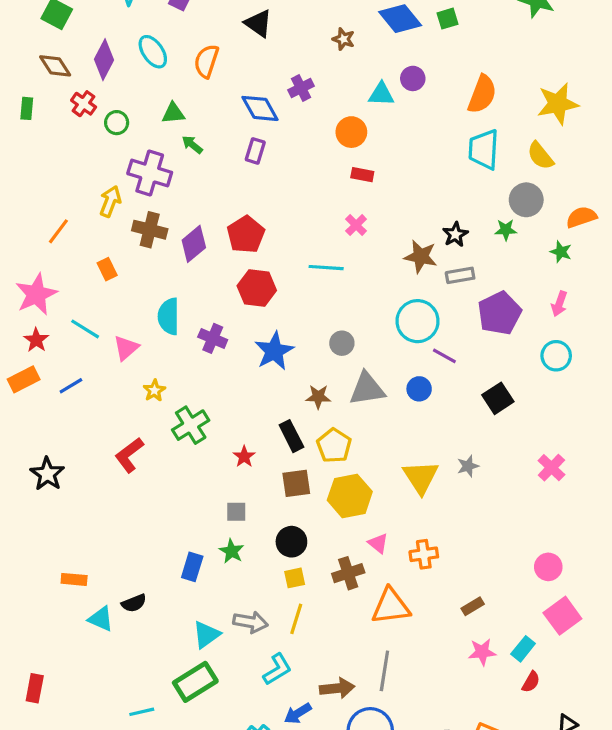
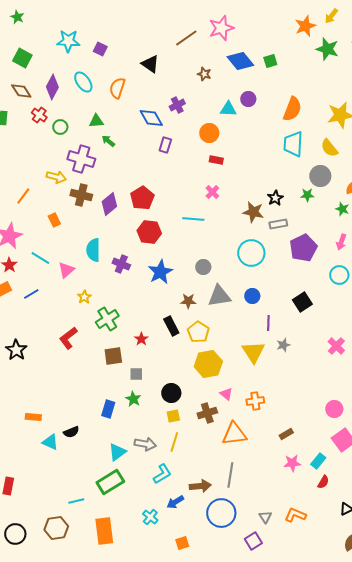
purple rectangle: (255, 151) -> (165, 145), moved
yellow arrow: (110, 201) -> (56, 177), turned 84
purple line: (444, 356) -> (268, 323), moved, turned 63
brown square: (296, 483) -> (113, 356), moved

